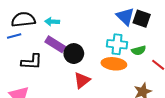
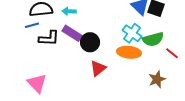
cyan cross: (117, 44) -> (132, 33), turned 30
green semicircle: (139, 50) -> (153, 39), size x1.5
black L-shape: (32, 62) -> (49, 38), moved

